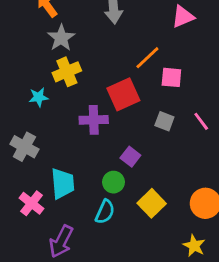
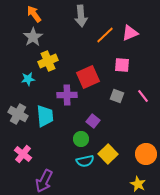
pink triangle: (183, 17) -> (130, 33), moved
gray star: (61, 38) -> (33, 37), moved
orange line: (147, 58) -> (105, 35), moved
cyan trapezoid: (63, 183) -> (45, 116), moved
cyan semicircle: (105, 212) -> (85, 161), moved, turned 54

